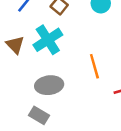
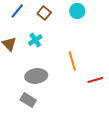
cyan cross: (48, 40) -> (35, 40), size x0.6

